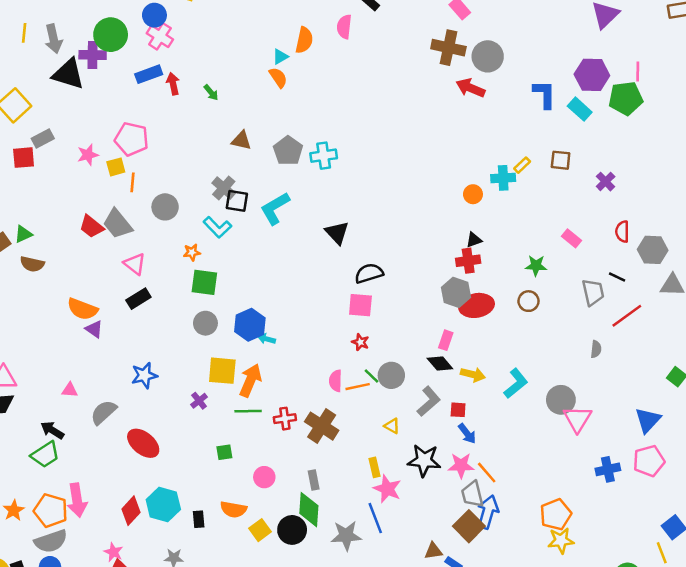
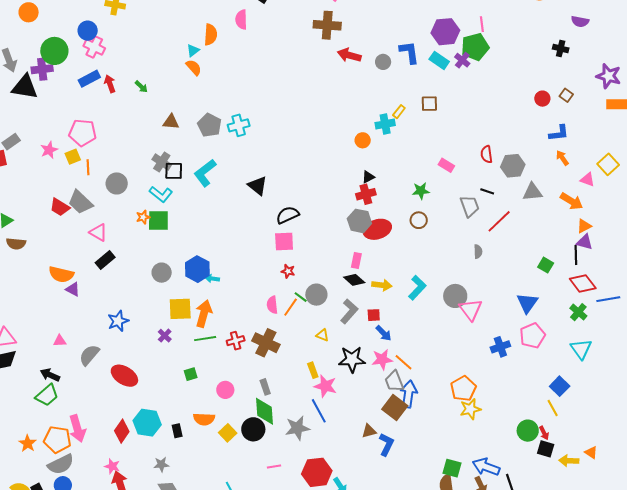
gray circle: (488, 56) -> (383, 62), moved, size x0.6
purple cross: (606, 182) -> (462, 60), moved
green square: (204, 282) -> (158, 221), moved
orange line: (358, 387) -> (291, 307), turned -36

